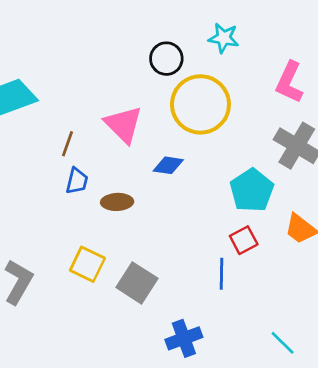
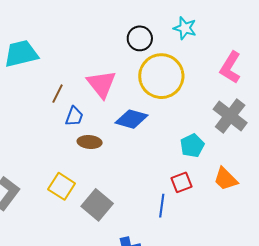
blue diamond: (168, 165) -> (131, 119), size x1.4
blue trapezoid: (77, 181) -> (74, 116), moved
cyan pentagon: (252, 190) -> (192, 146), size x0.7

